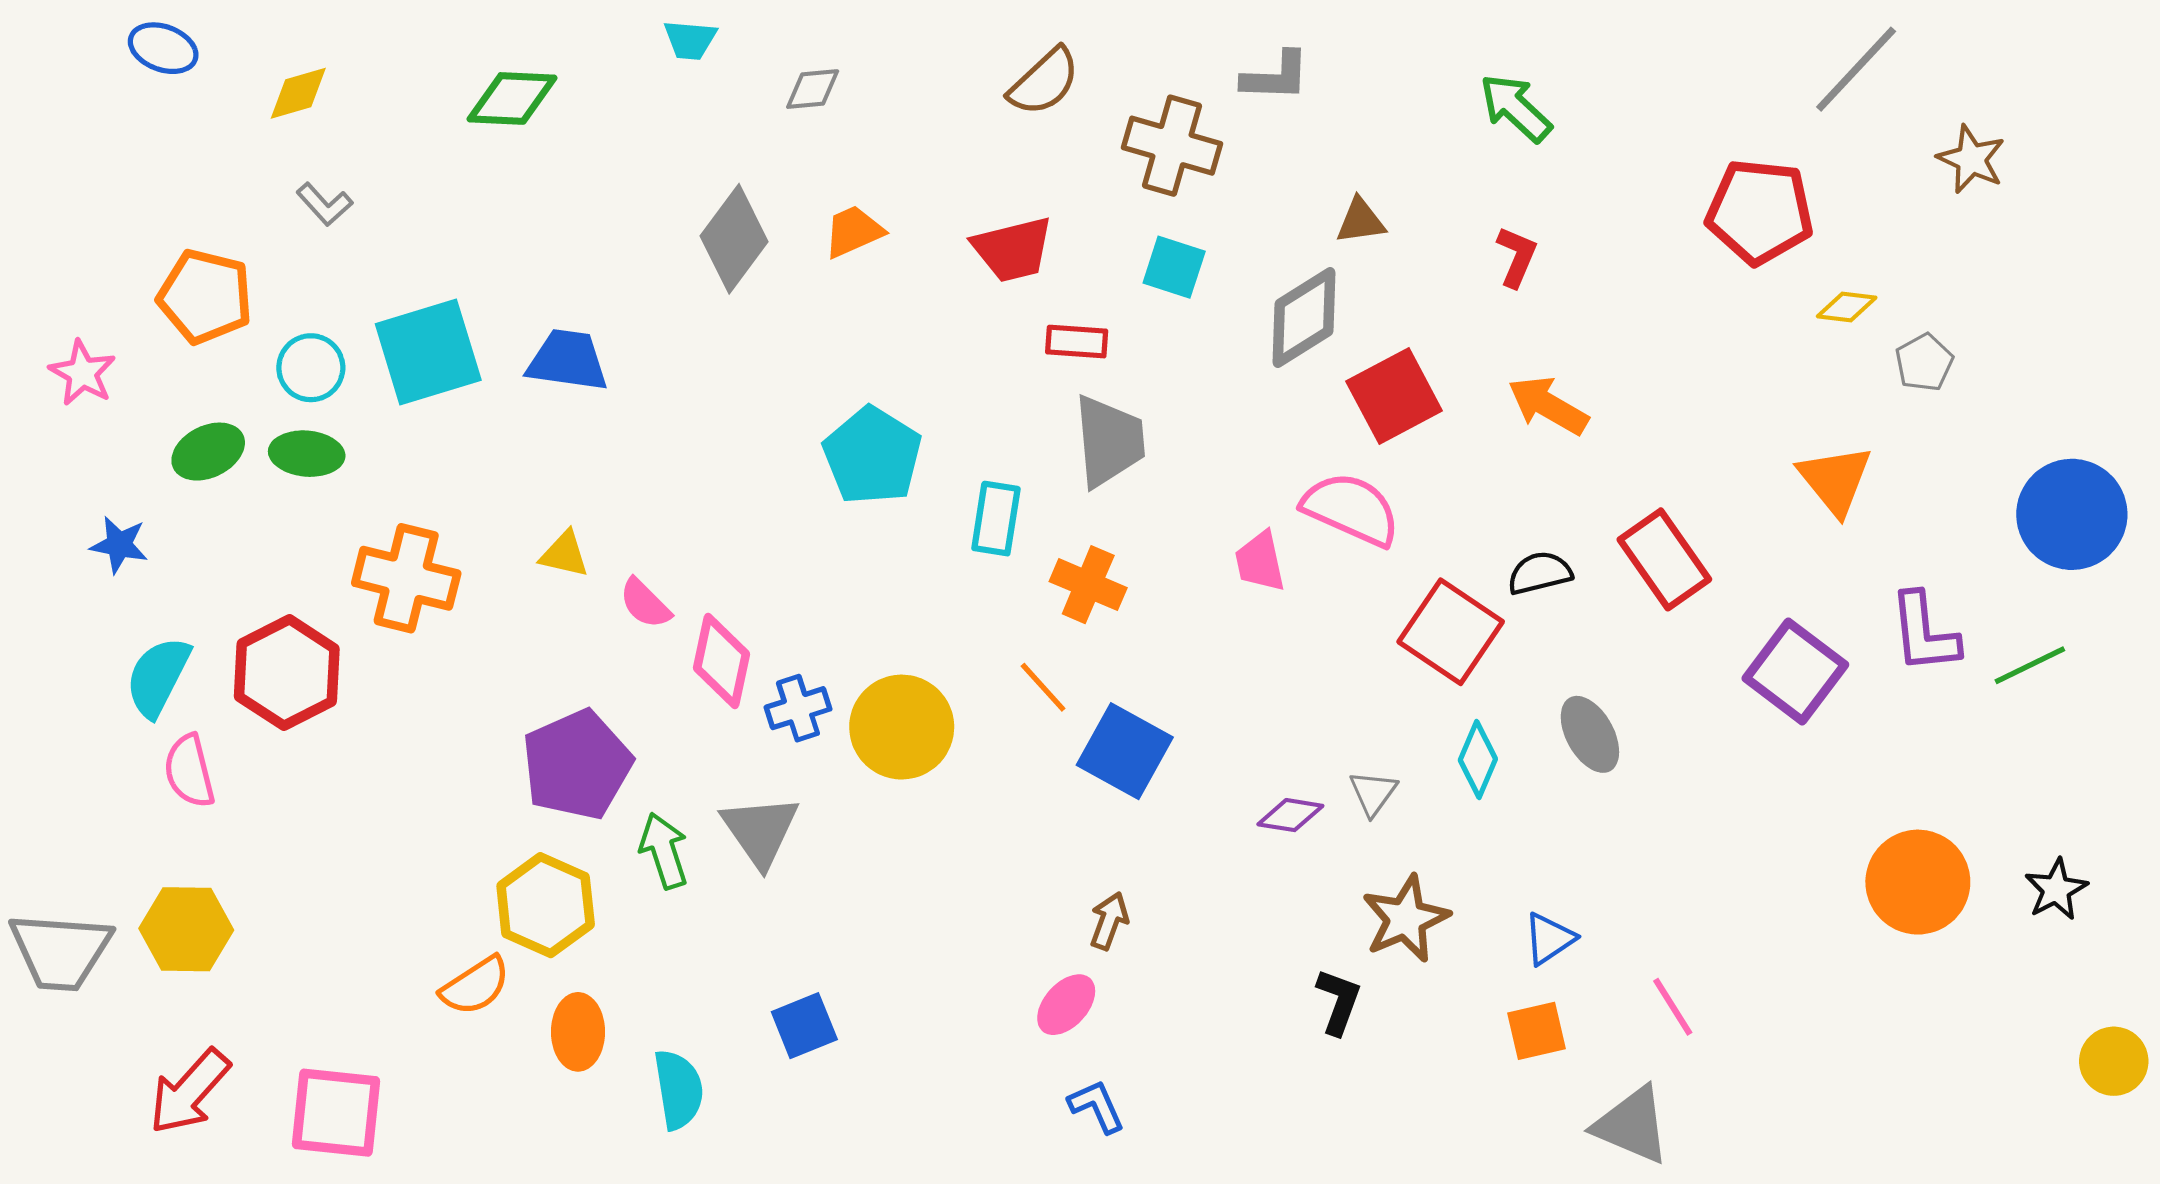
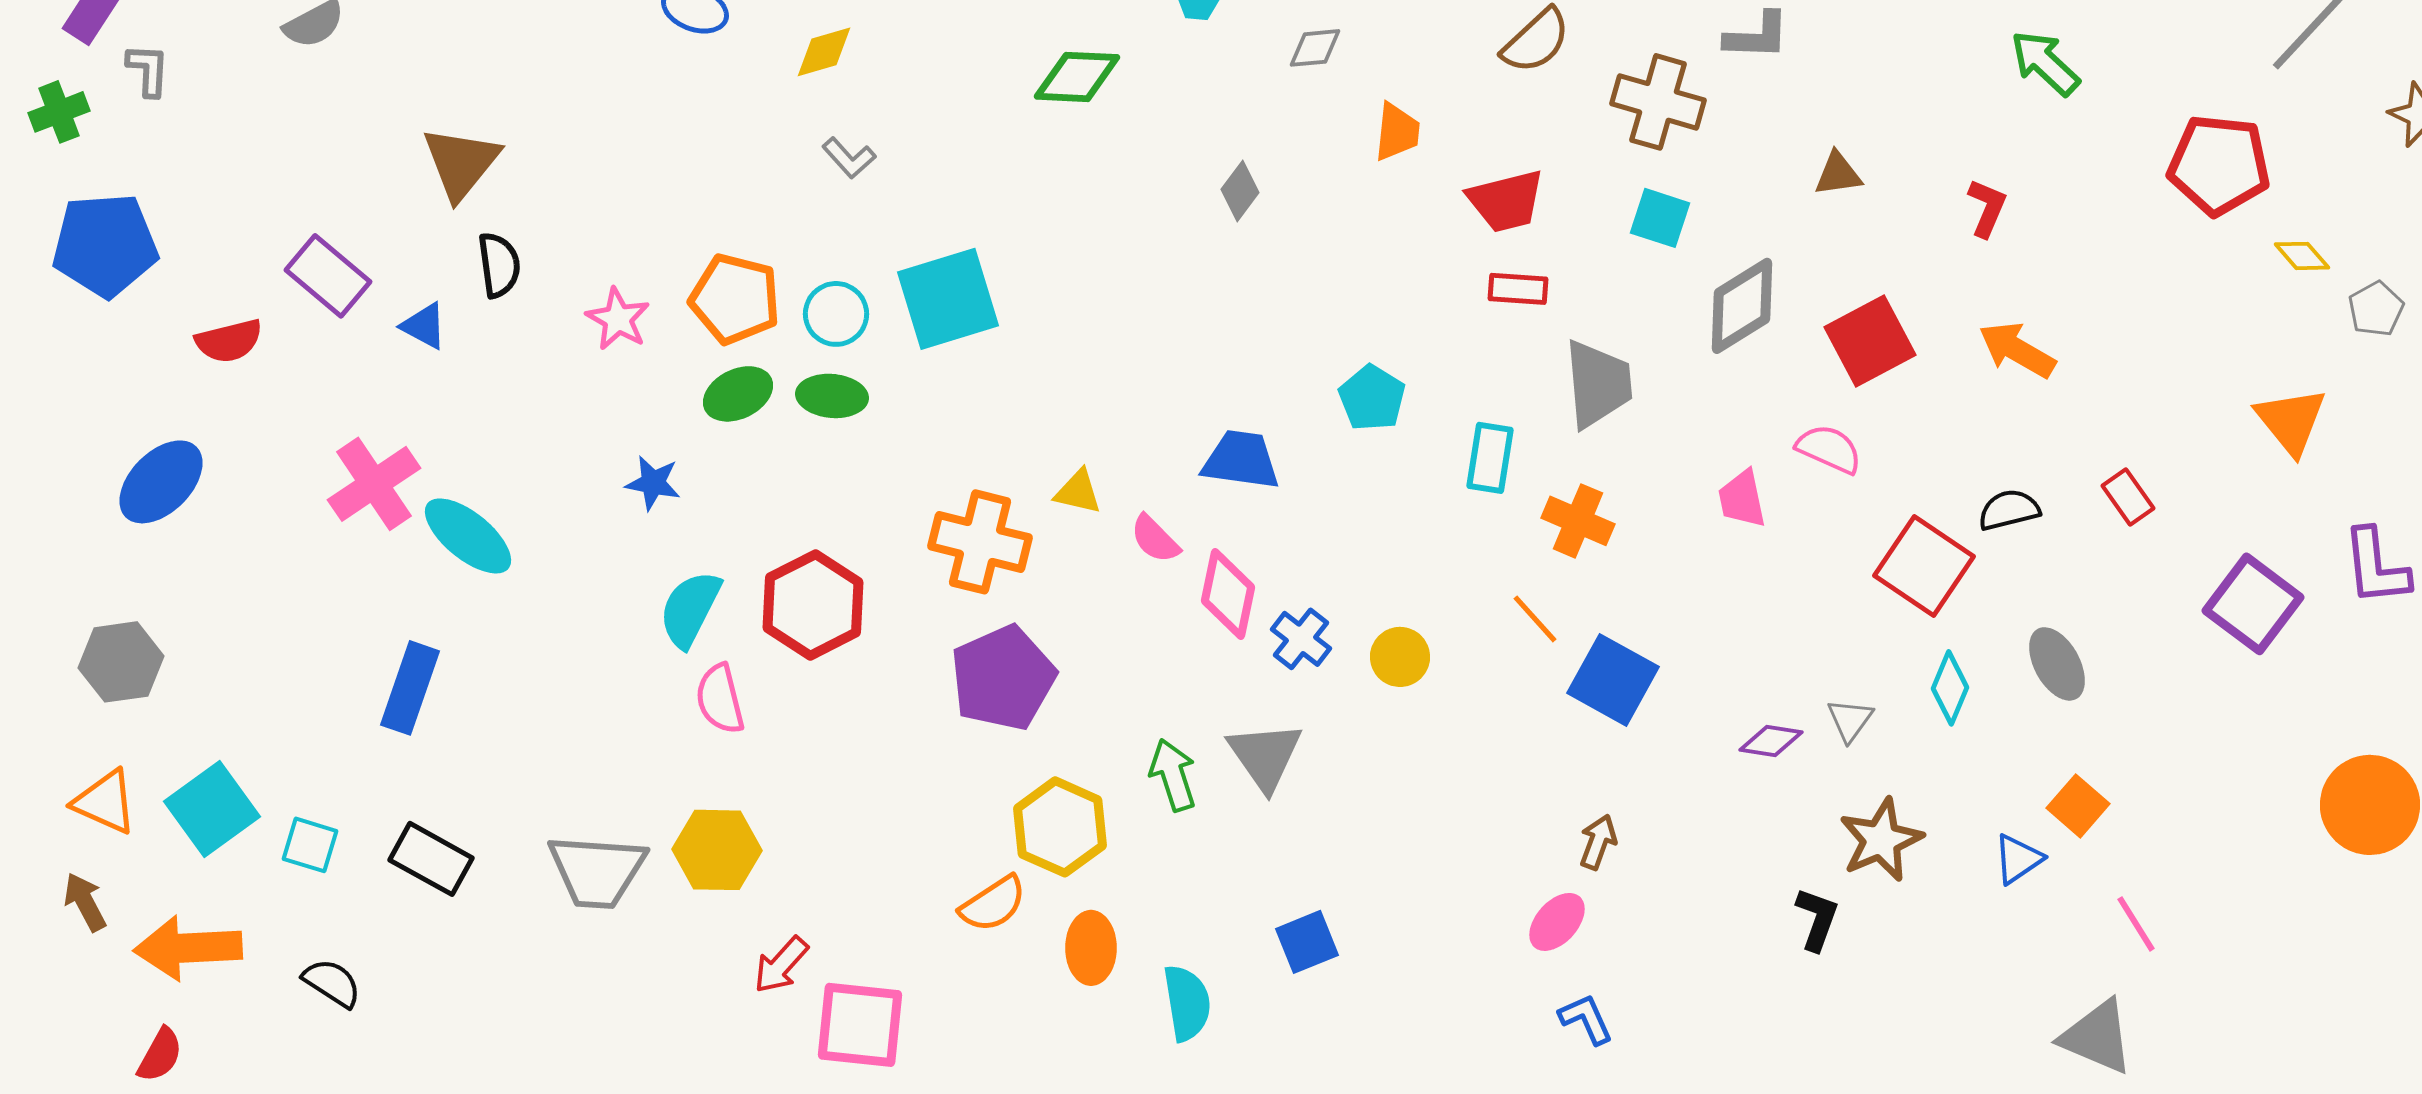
green diamond: (512, 98) -> (1077, 77), moved
green arrow: (1516, 108) -> (2045, 63), moved
orange trapezoid: (854, 232) -> (1397, 132), moved, turned 120
gray diamond: (734, 239) -> (1240, 191), size x0.6
orange pentagon: (205, 296) -> (735, 299), moved
yellow diamond: (1847, 307) -> (2302, 256), turned 42
gray diamond: (1304, 317) -> (1742, 306), moved
red rectangle: (1077, 342) -> (1518, 289), moved
blue trapezoid: (568, 360) -> (1241, 460), moved
cyan pentagon: (872, 456) -> (1372, 398), size x0.7
pink semicircle: (1351, 509) -> (1829, 449), size x0.7
red rectangle: (1664, 559) -> (2128, 497), size x0.6
orange cross: (406, 578) -> (980, 542), moved
blue cross: (798, 708) -> (1301, 639), turned -34
yellow circle: (902, 727) -> (1400, 657), size x0.6
purple pentagon: (577, 765) -> (1003, 678), moved
orange square: (1537, 1031) -> (2078, 806), moved, turned -36
red arrow: (189, 1092) -> (781, 965), moved, size x0.7

